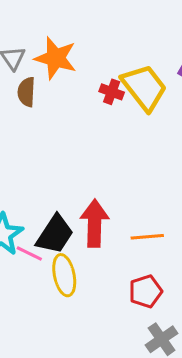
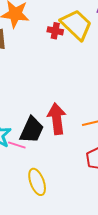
yellow ellipse: (64, 275) -> (37, 182), moved

